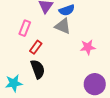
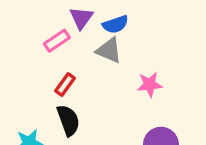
pink rectangle: (25, 28) -> (57, 41), moved, turned 35

